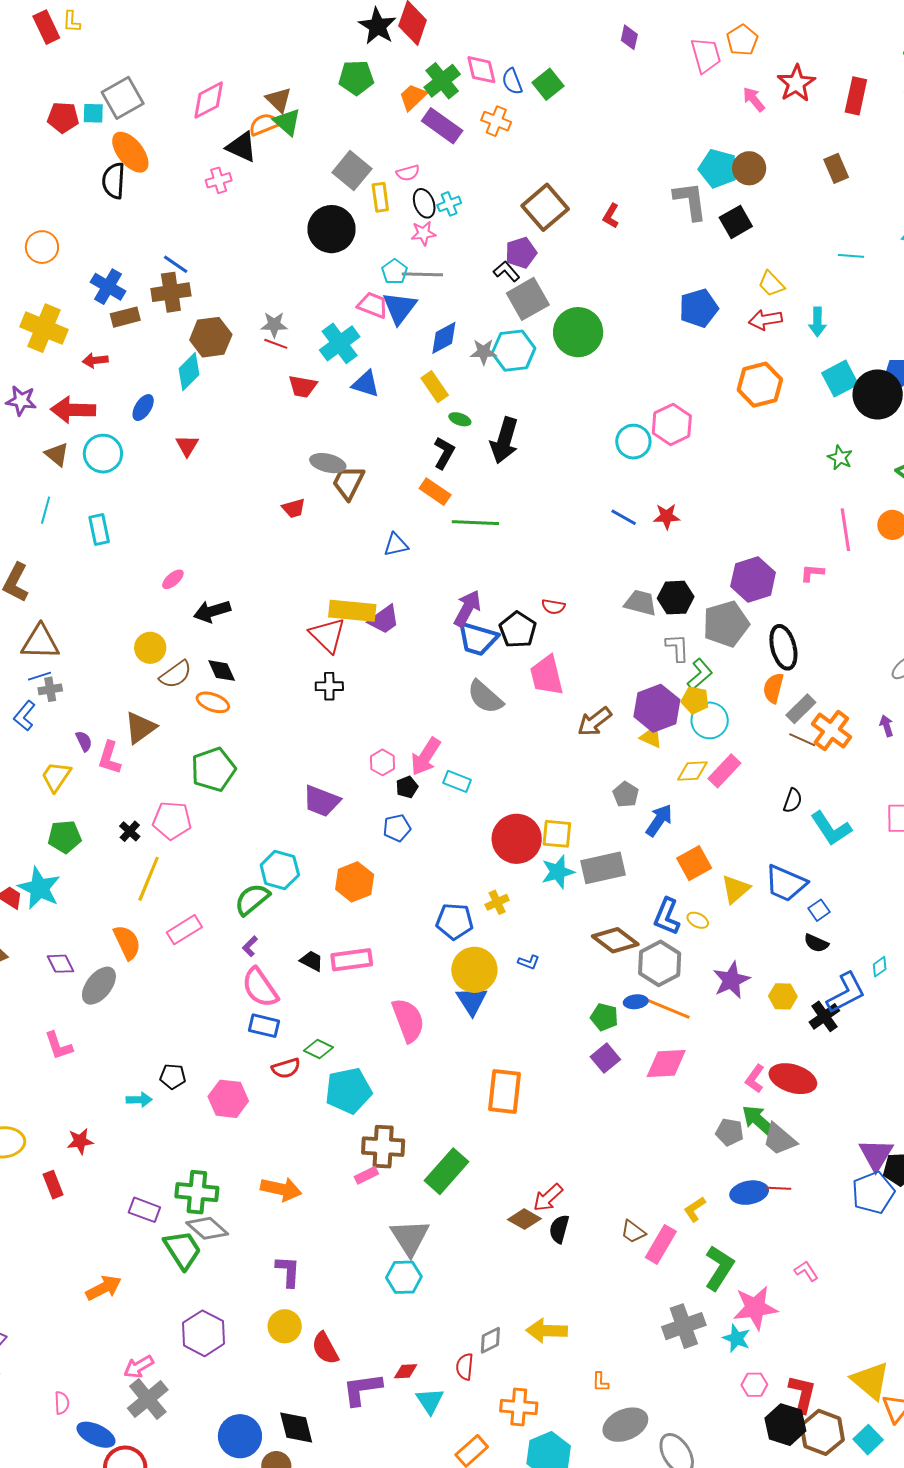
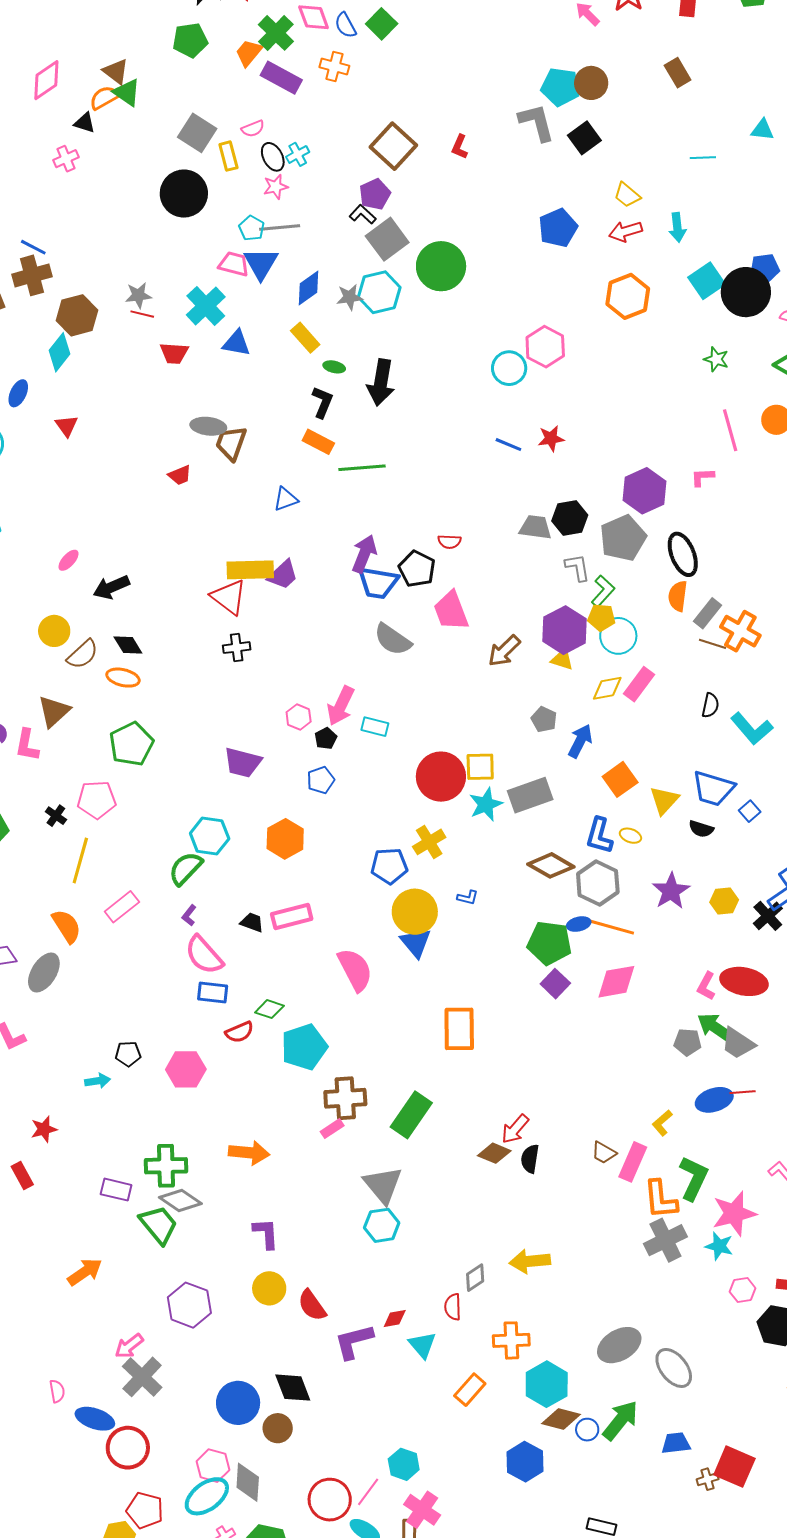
black triangle: (241, 147) -> (85, 123), size x0.7
yellow cross: (497, 902) -> (429, 842), size x1.4
black semicircle: (816, 943) -> (701, 829), moved
green pentagon: (604, 1017) -> (549, 943), size x1.6
orange L-shape: (600, 1382) -> (660, 1199), moved, size x2.0

